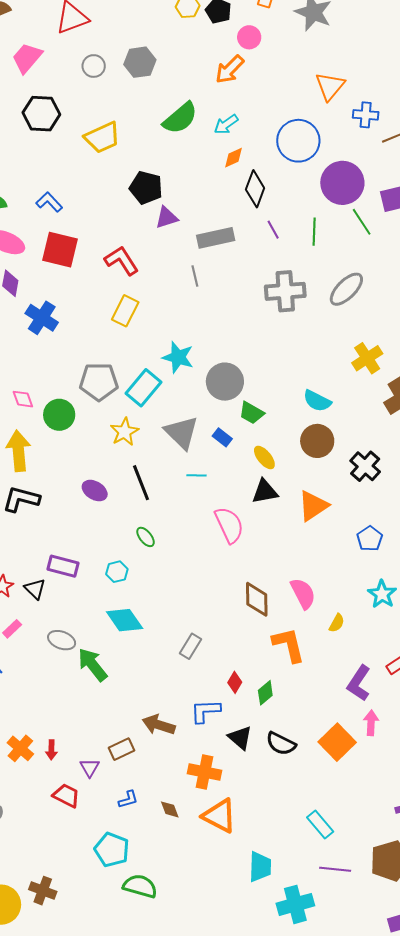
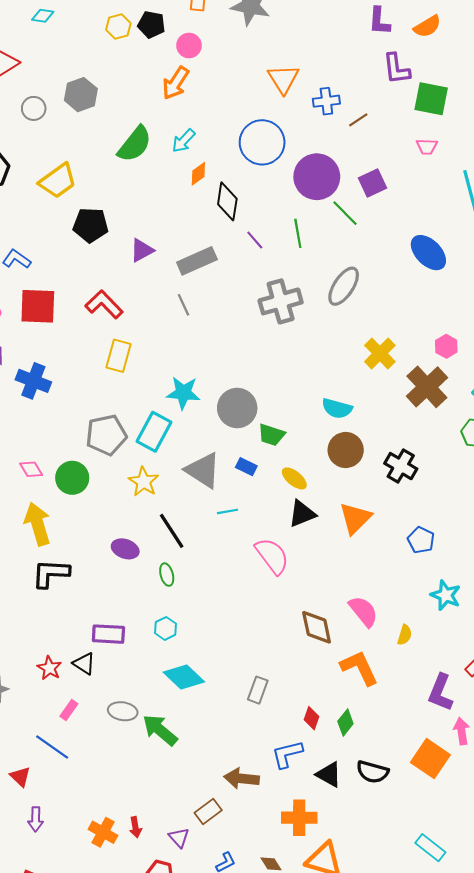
black pentagon: (146, 188) -> (91, 225), moved
green ellipse: (146, 537) -> (167, 575), moved, turned 35

